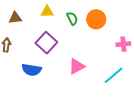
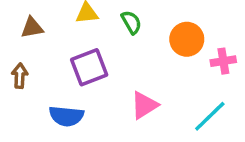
orange circle: (96, 19) -> (187, 39), moved
purple square: (46, 43) -> (89, 67), turned 30

